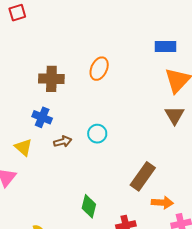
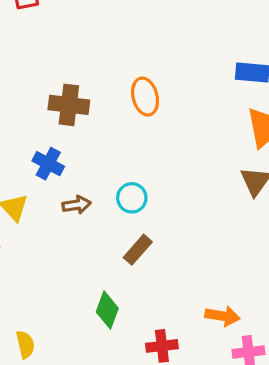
orange ellipse: (99, 69) -> (145, 97), turned -45
brown rectangle: (143, 176) -> (138, 250), moved, size x0.7

